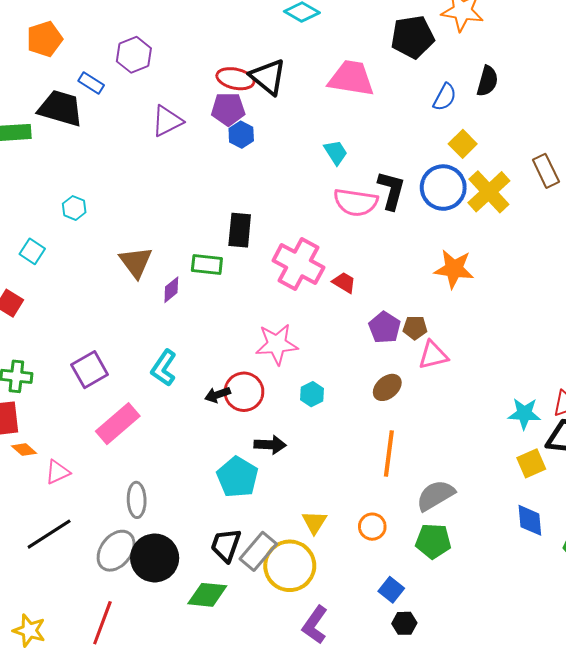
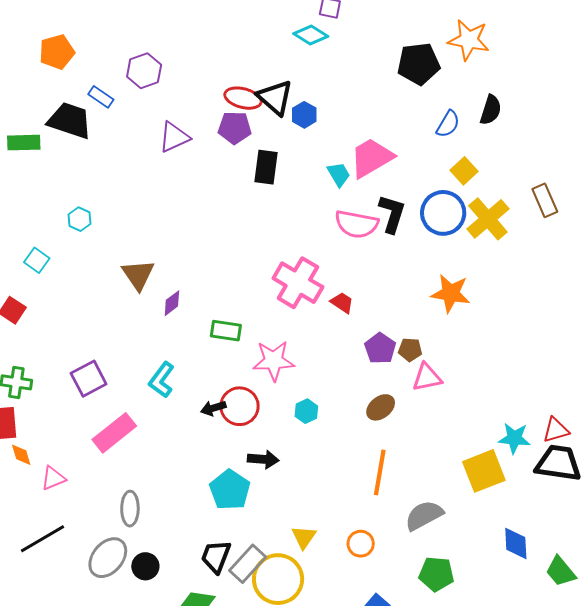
pink trapezoid: (351, 78) -> (371, 158), moved, turned -42
blue hexagon: (241, 135) -> (304, 115), moved
black rectangle: (240, 230) -> (266, 167), moved
green rectangle: (207, 265) -> (226, 331), moved
orange diamond: (24, 450) -> (21, 455), turned 30
yellow square: (531, 463) -> (484, 471), moved, size x1.5
green pentagon: (433, 541) -> (436, 574), moved
black circle: (155, 558) -> (145, 566), size x0.6

